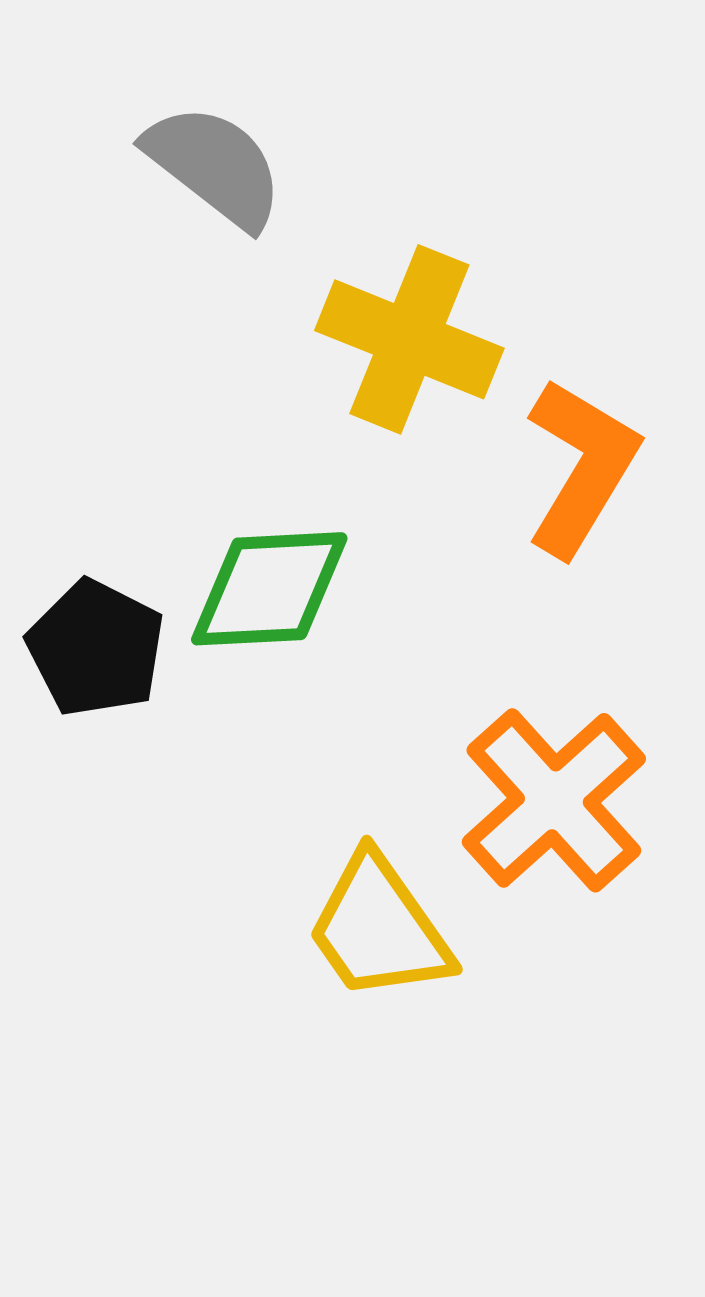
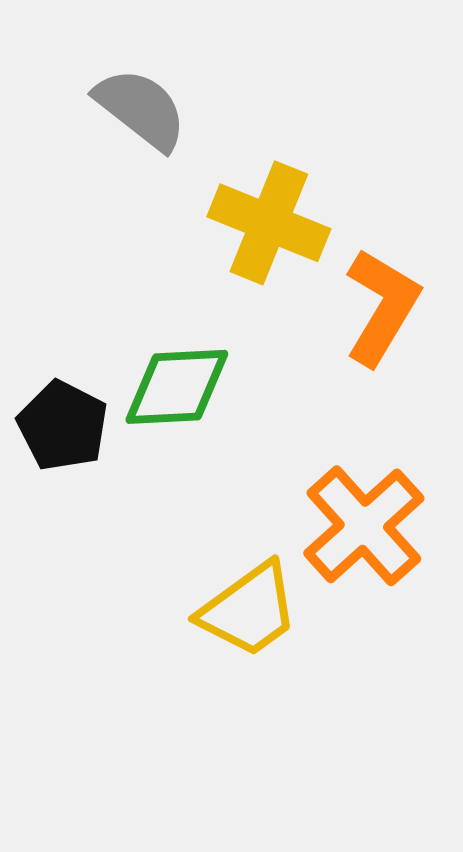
yellow trapezoid: (379, 928) -> (249, 610), turned -91

